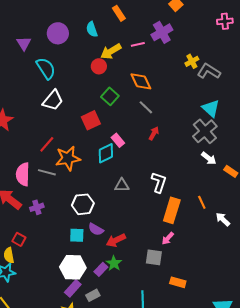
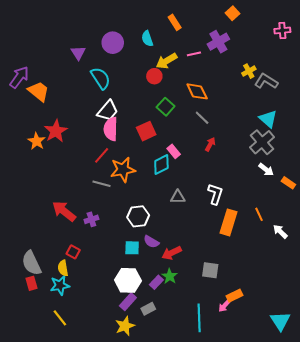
pink semicircle: (23, 174) -> (111, 129), moved
pink arrow: (168, 238) -> (224, 306), moved
orange rectangle: (178, 282) -> (235, 296), turned -42

